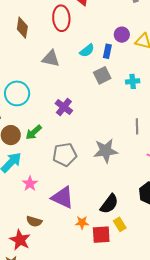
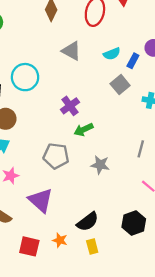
gray square: (102, 75) -> (120, 85), turned -30
green arrow: (34, 132) -> (84, 130), moved
gray star: (106, 151) -> (100, 165), size x0.7
orange star: (82, 223) -> (60, 240), moved
red square: (101, 235) -> (29, 246), moved

